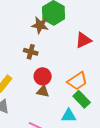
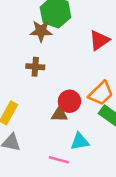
red circle: (43, 76) -> (69, 101), moved
cyan triangle: (69, 116) -> (80, 141), moved

